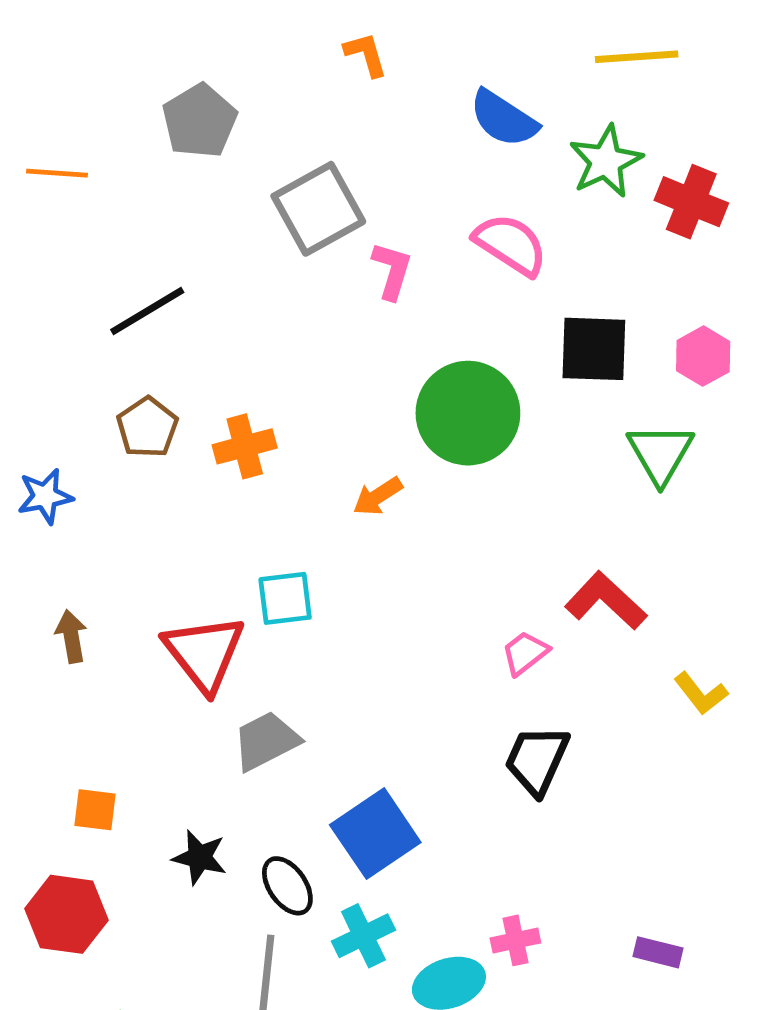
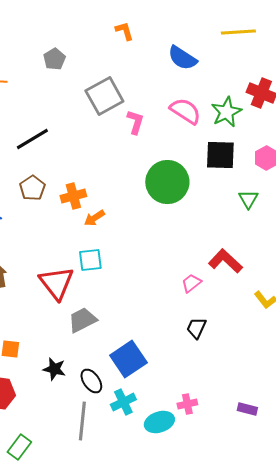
gray pentagon: (200, 121) -> (54, 59), size x0.7
green star: (606, 161) -> (226, 112), moved
green triangle: (660, 453) -> (248, 199), size x0.7
orange arrow: (378, 496) -> (94, 218), moved
black trapezoid: (537, 760) -> (196, 328), size x0.7

